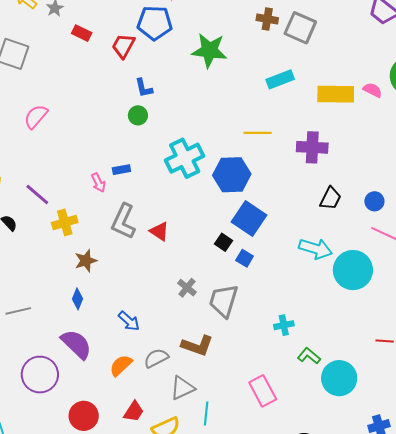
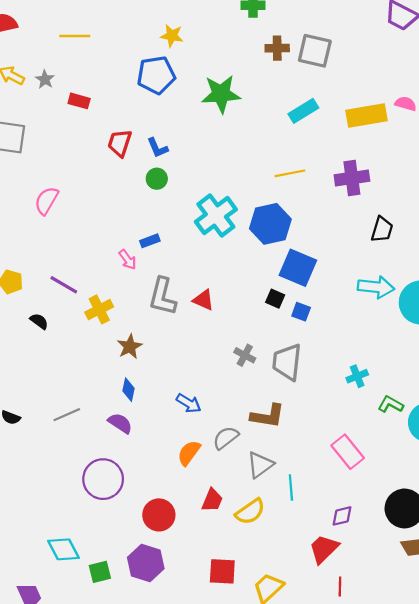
red trapezoid: (123, 46) -> (120, 143), moved
purple semicircle: (76, 344) -> (120, 423), moved, size x0.7

